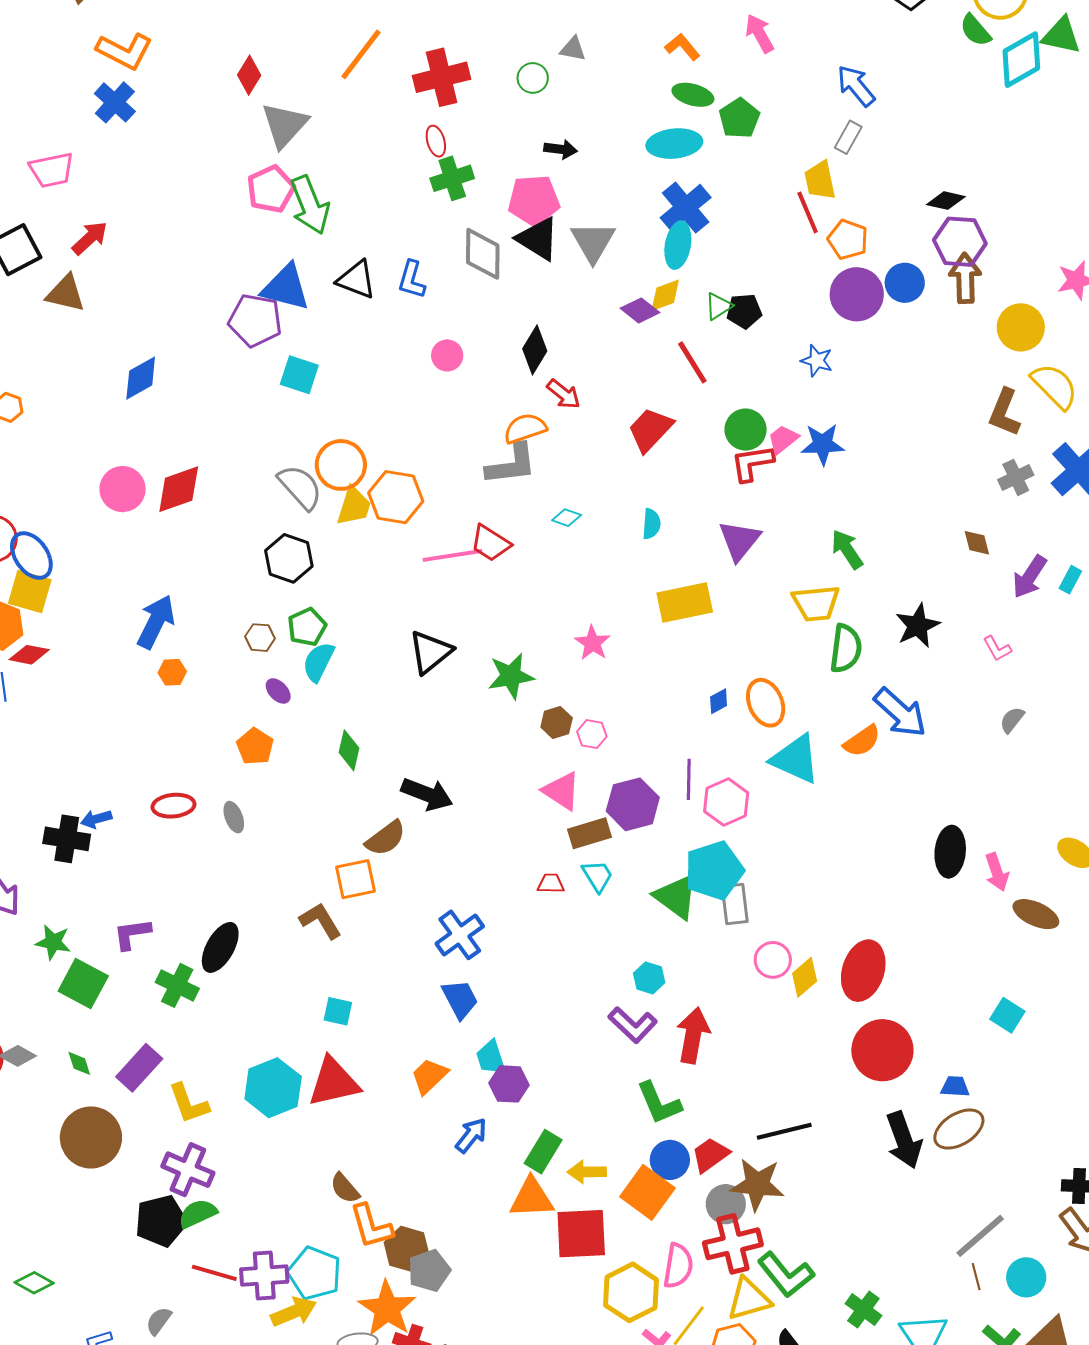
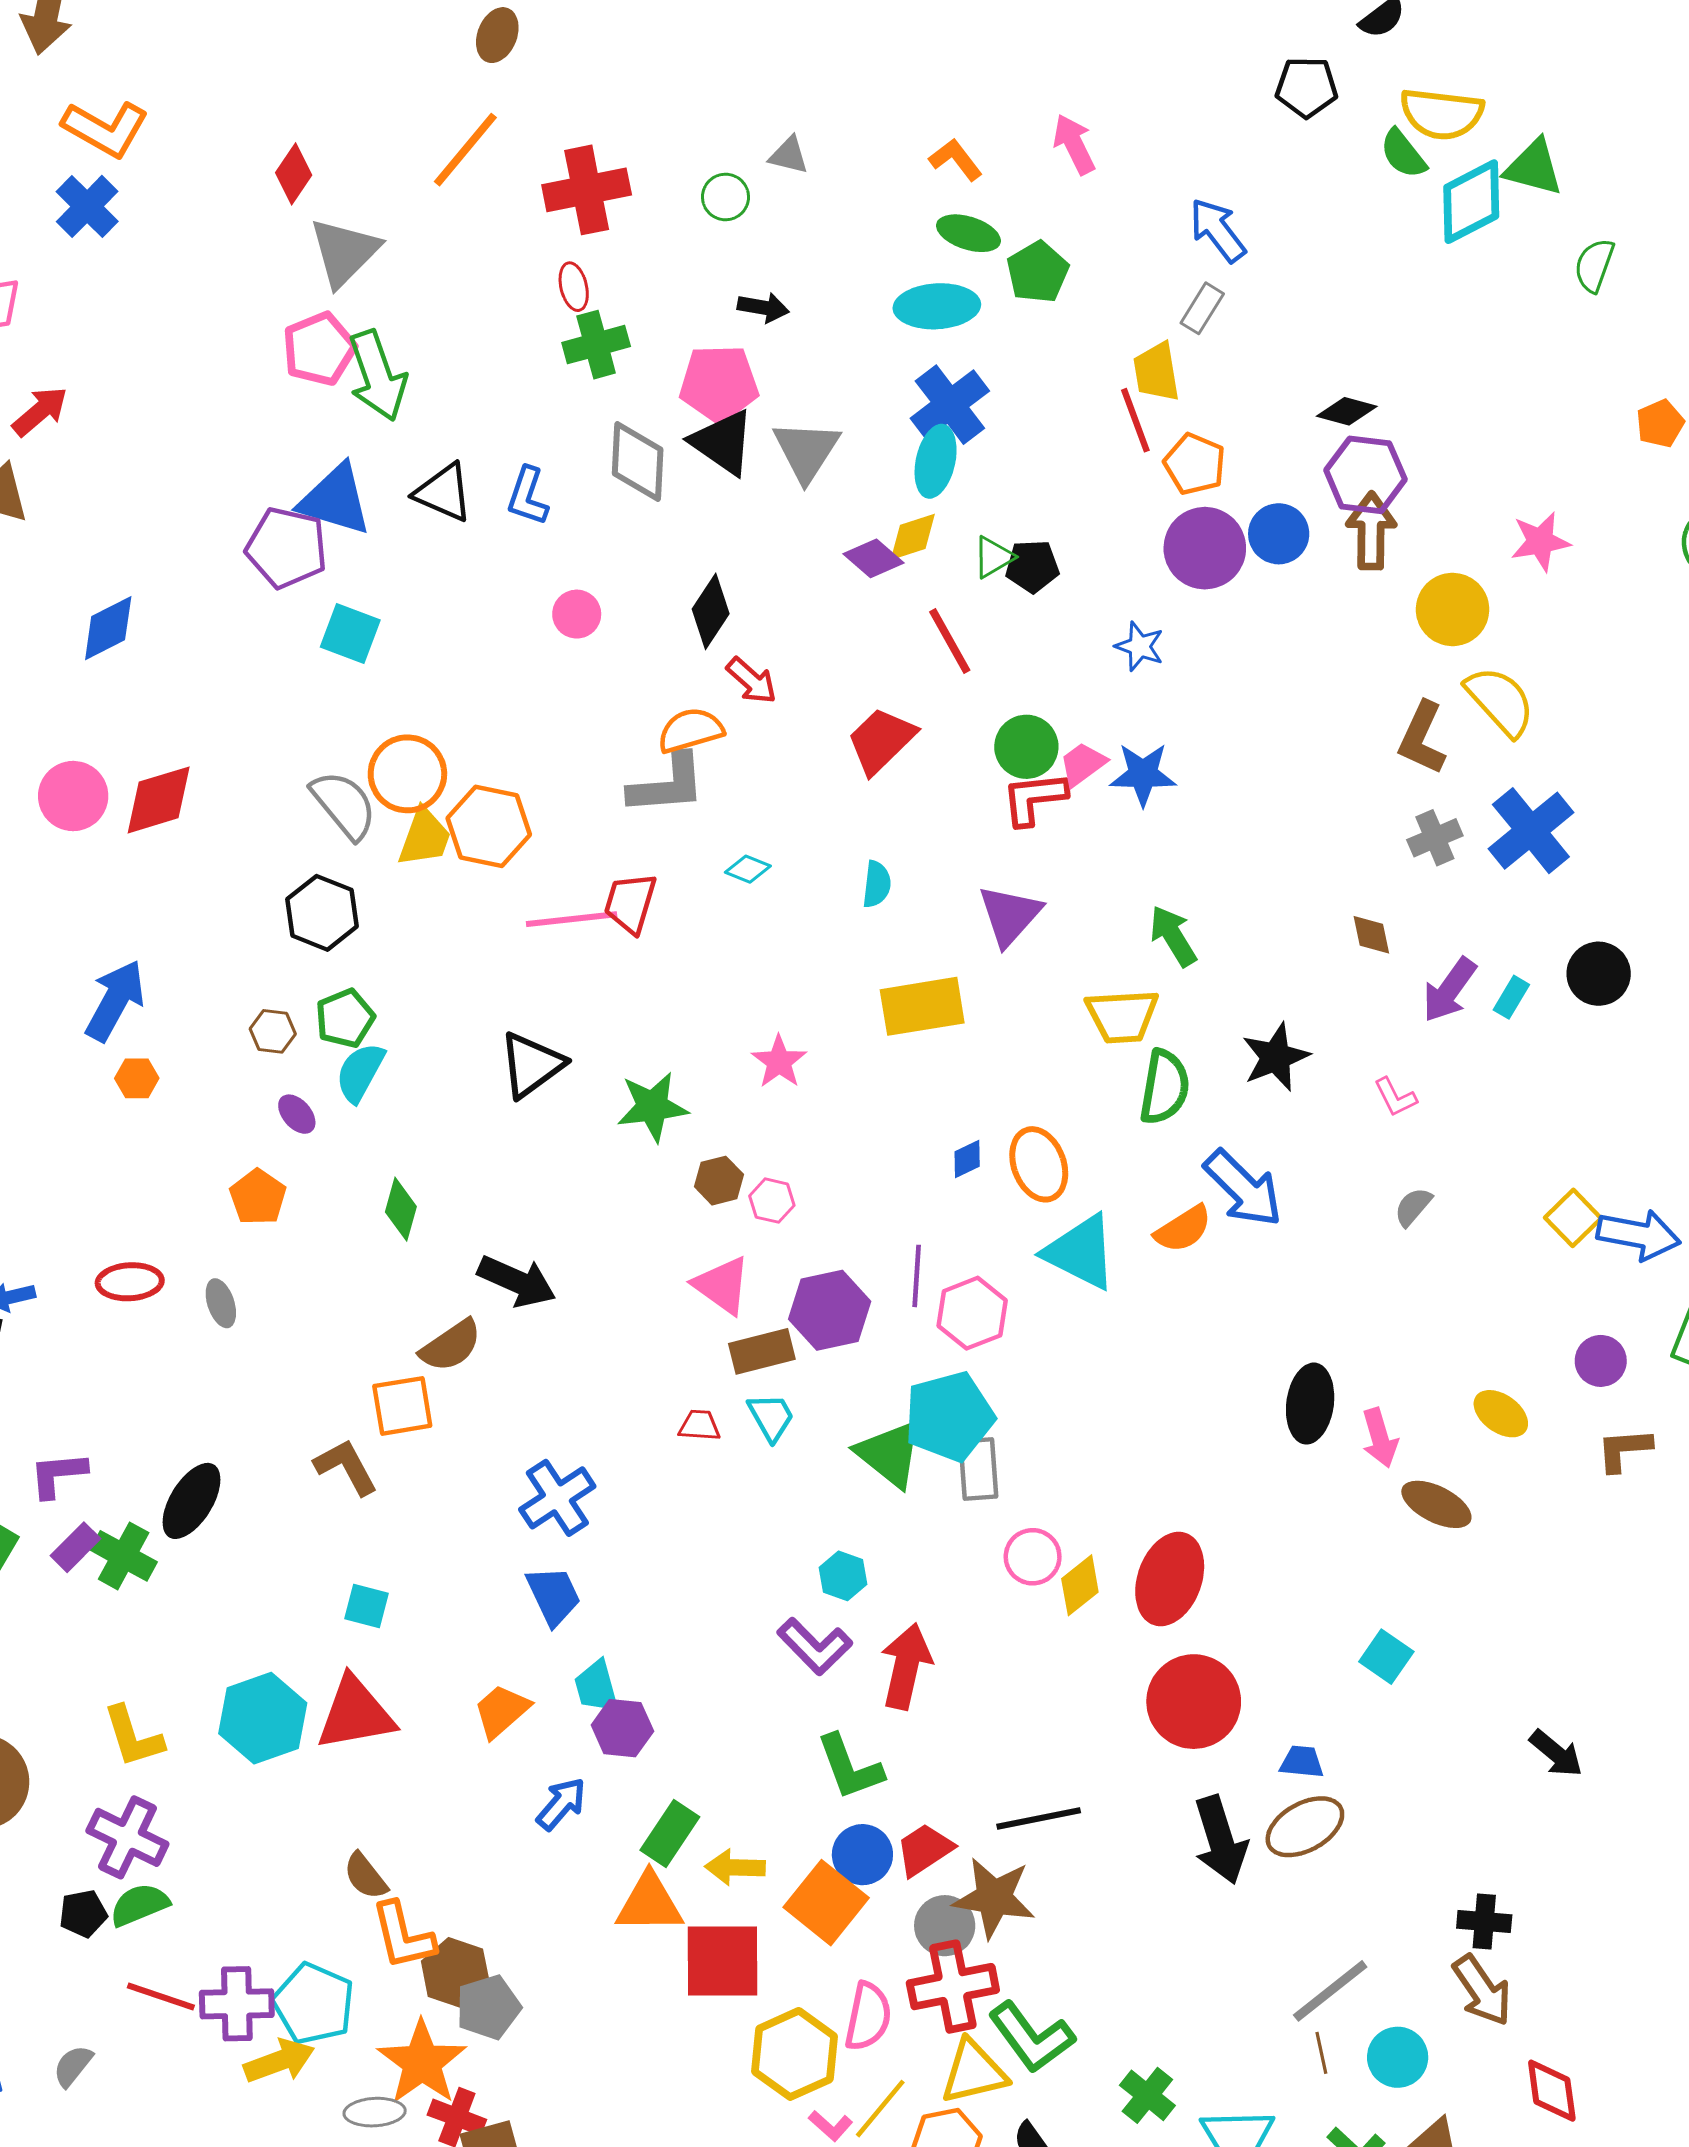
red trapezoid: (491, 543) -> (630, 903), turned 72
purple rectangle: (139, 1068) -> (75, 1547), moved, size x0.7
black pentagon: (161, 1221) -> (83, 1914), size x0.6

